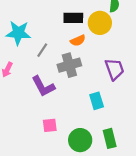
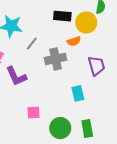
orange semicircle: (78, 41) -> (74, 41), moved
purple L-shape: (43, 86) -> (16, 76), moved

